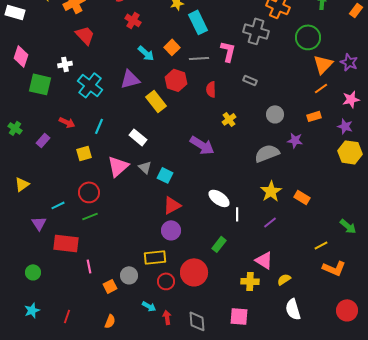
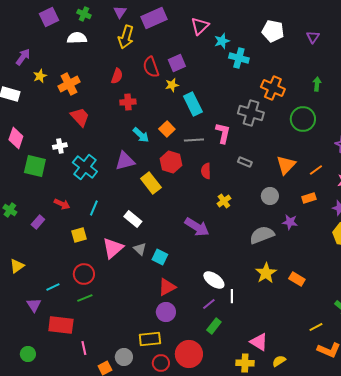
red cross: (133, 20) -> (128, 102), turned -35
orange triangle: (323, 64) -> (286, 165), moved
purple line: (270, 222) -> (209, 304), moved

